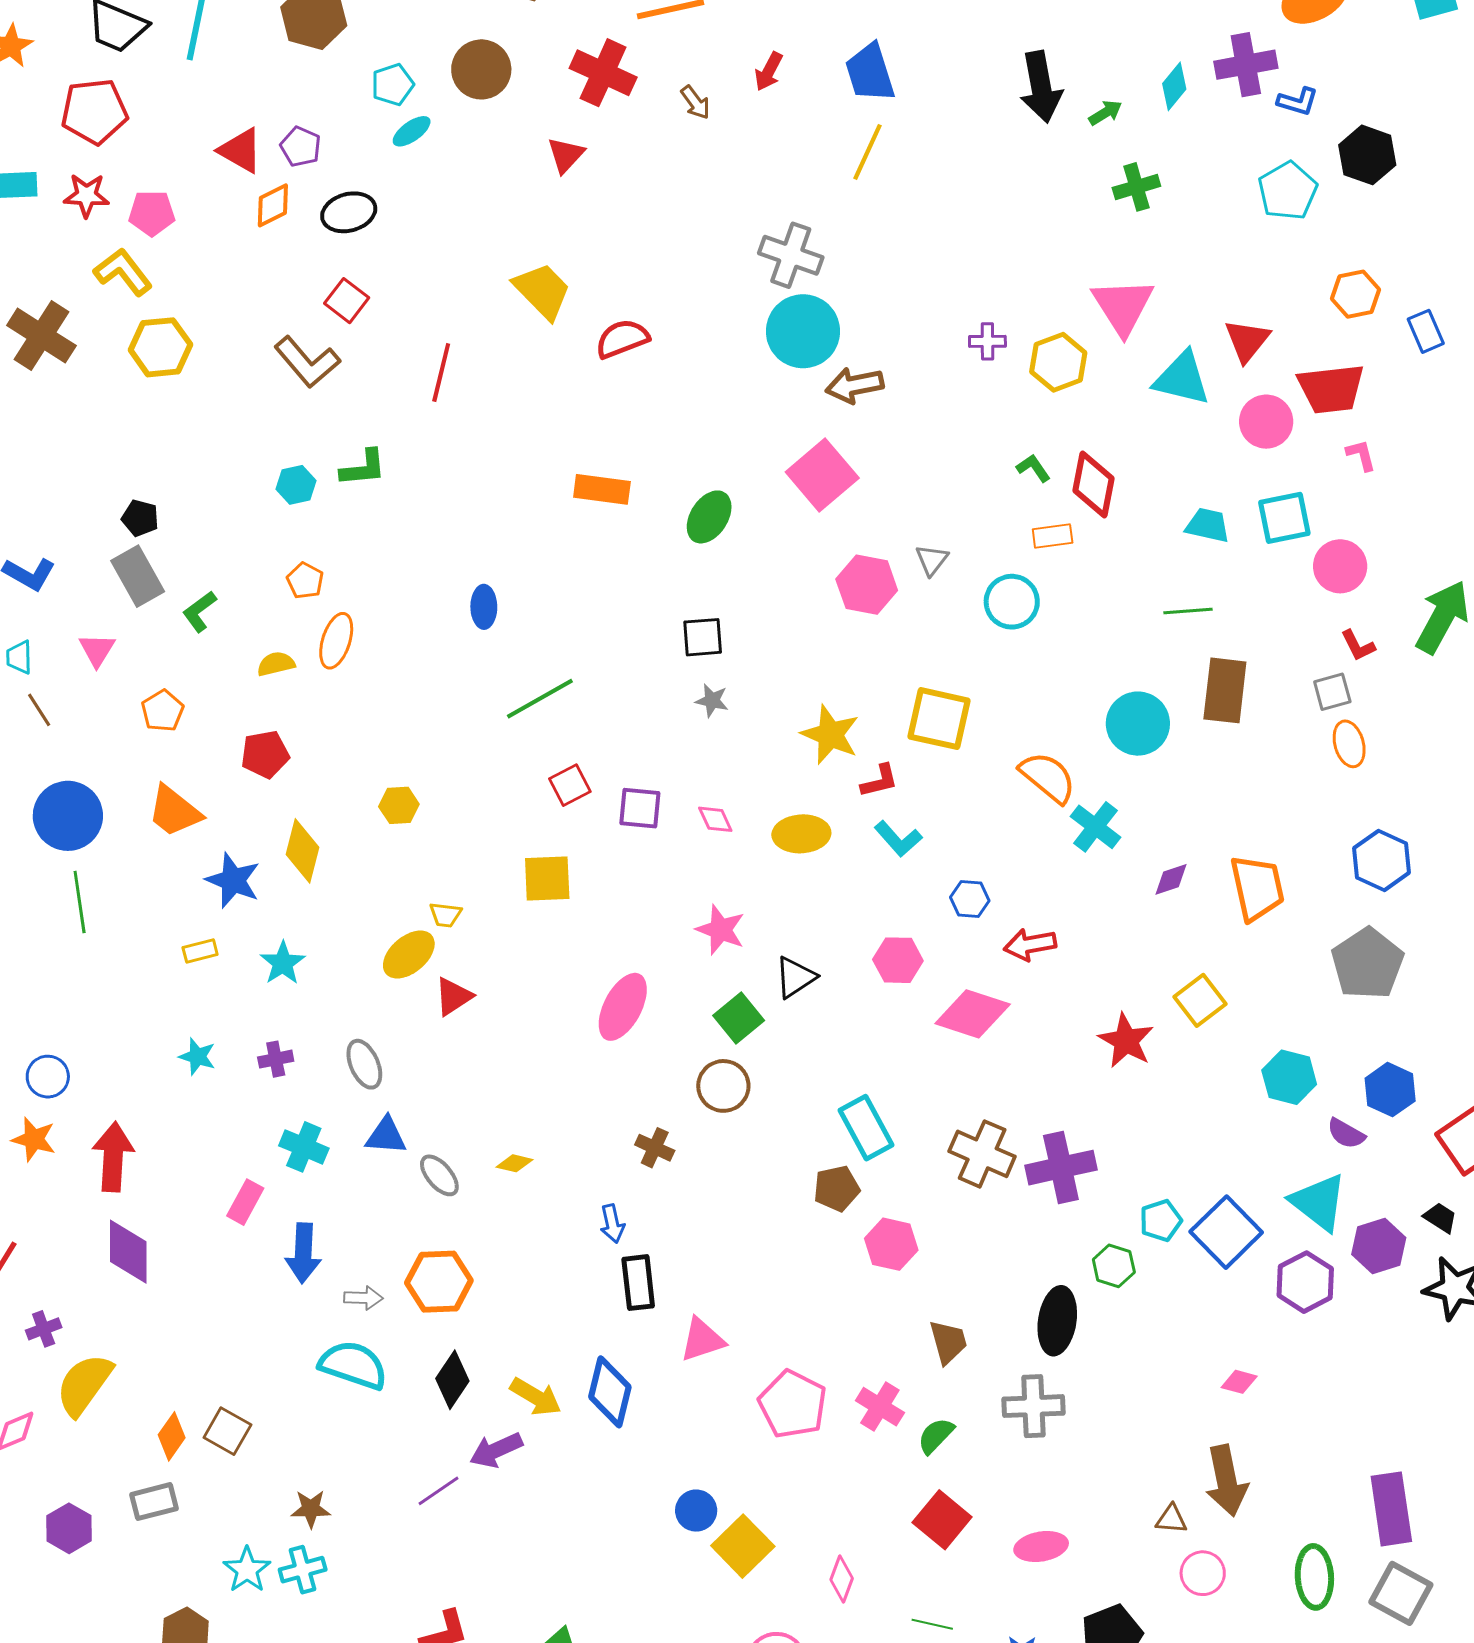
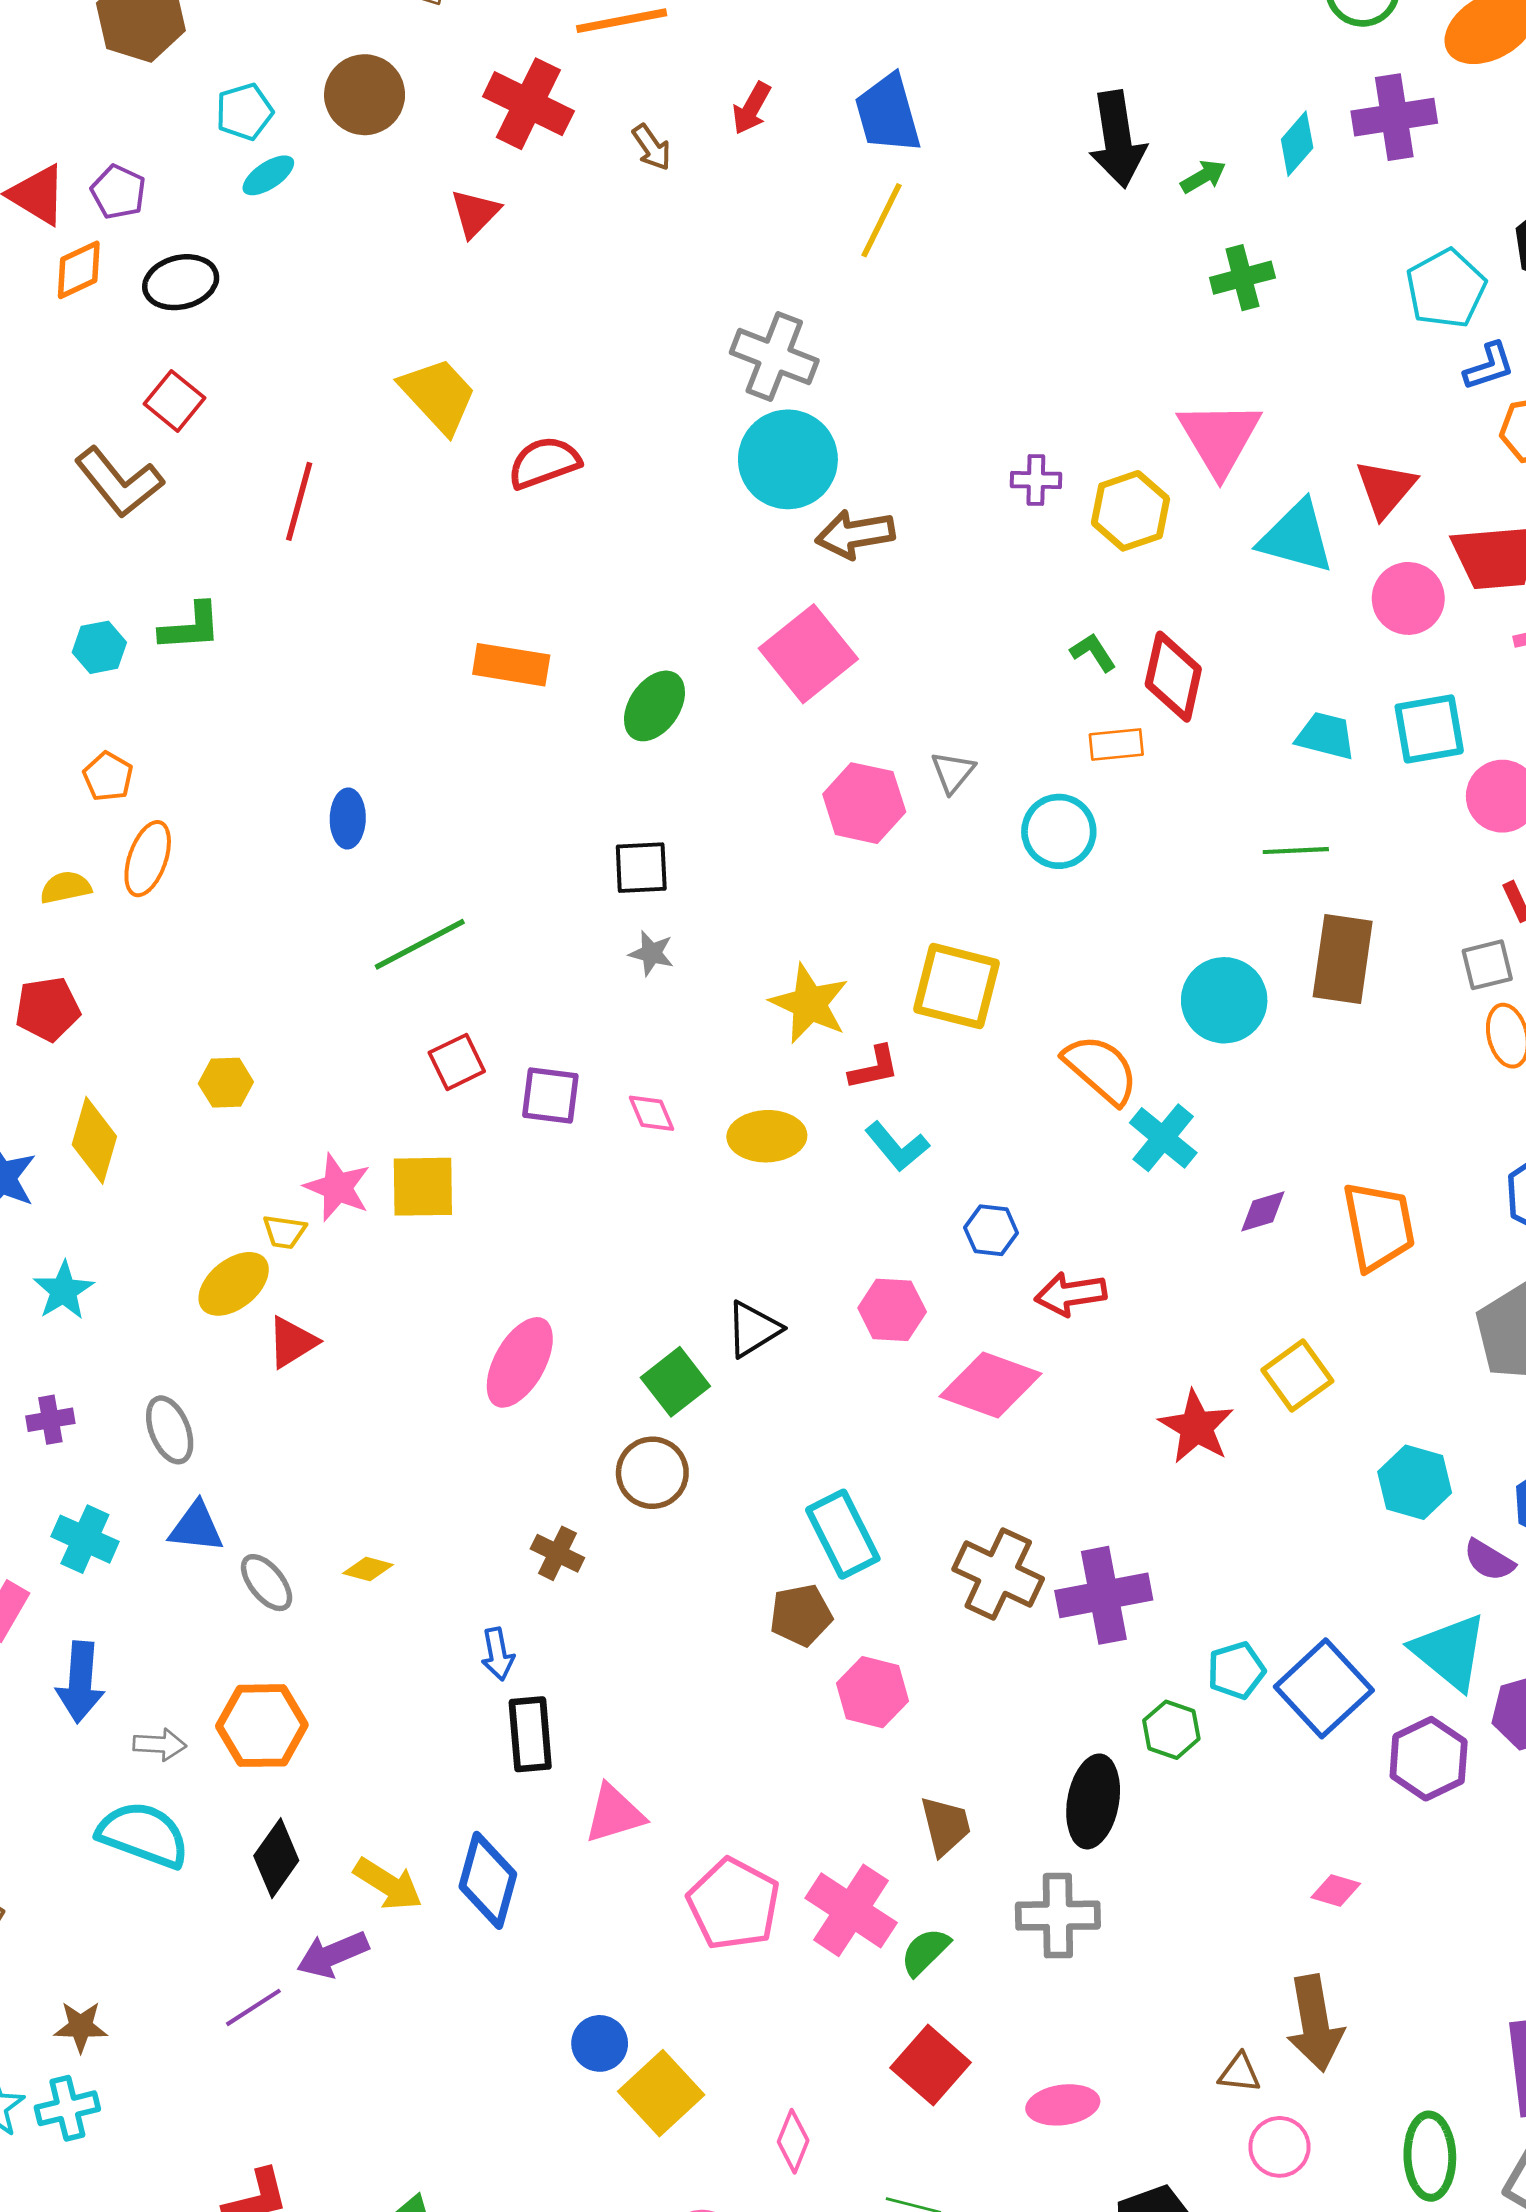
blue L-shape: (1298, 102) -> (1489, 366), moved, turned -36
pink star: (721, 930) -> (337, 1187), moved
pink cross: (880, 1407) -> (851, 1910), size x1.4

